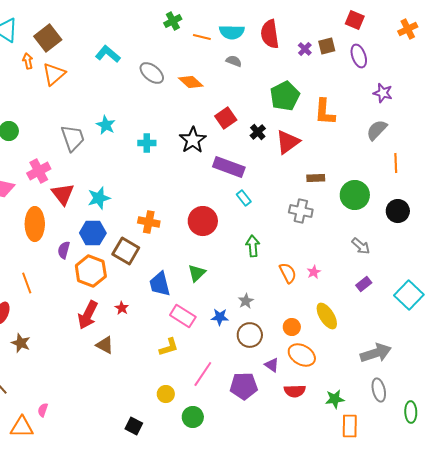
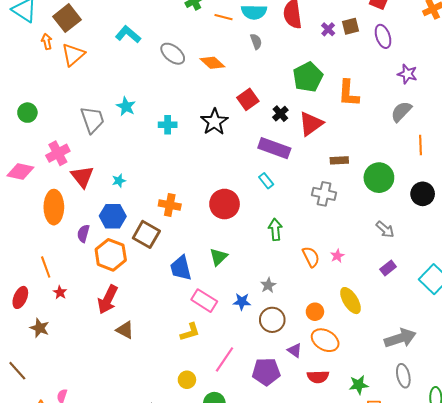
gray semicircle: (234, 61) -> (256, 41), turned 49
purple rectangle: (229, 167) -> (274, 148), moved
cyan star: (99, 198) -> (119, 181), size x0.6
red star: (122, 308) -> (60, 292), moved

